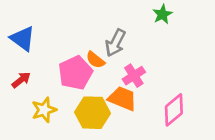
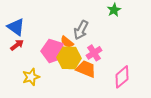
pink pentagon: (75, 73) -> (53, 51), turned -30
red arrow: (21, 80) -> (17, 45), moved
yellow hexagon: (93, 113) -> (69, 58), moved

